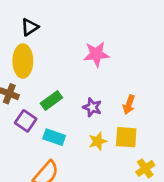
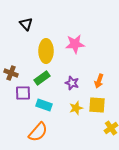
black triangle: (30, 27) -> (26, 24), turned -40
yellow ellipse: (23, 61) -> (46, 51), moved
purple square: (26, 121) -> (23, 93), turned -35

